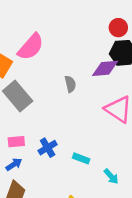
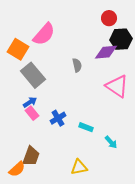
red circle: (118, 28) -> (109, 18), moved
pink rectangle: (16, 142) -> (32, 113), turned 56
blue arrow: (14, 164) -> (30, 102), moved

